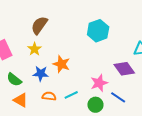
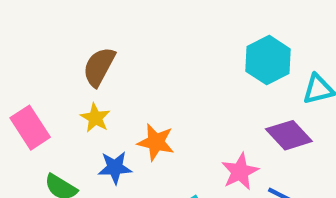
cyan hexagon: (98, 31) -> (268, 60), moved

